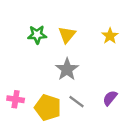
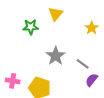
yellow triangle: (67, 35) -> (56, 14), moved
gray line: (77, 102) -> (83, 64), moved

